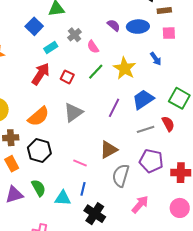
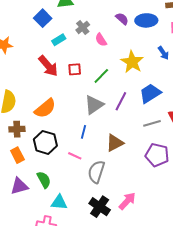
green line: (96, 72) -> (101, 76), moved
red arrow: (41, 74) -> (48, 66), turned 105
red square: (67, 77) -> (75, 69), turned -32
gray triangle: (73, 112) -> (94, 105), moved
pink line: (80, 163) -> (75, 156), moved
gray semicircle: (121, 175) -> (96, 172), moved
blue line: (83, 189) -> (84, 132), moved
cyan triangle: (63, 198) -> (59, 202), moved
pink arrow: (140, 204) -> (127, 201), moved

